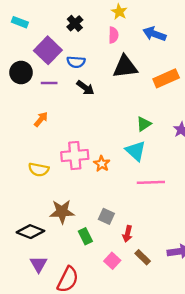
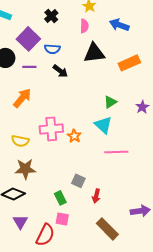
orange arrow: (41, 119) -> (22, 98), size x1.5
brown star: (62, 212) -> (25, 169), moved
brown rectangle: (143, 257) -> (107, 229), moved, size x1.6
pink square: (112, 261) -> (62, 219), moved, turned -32

